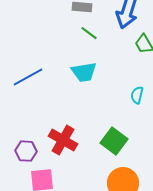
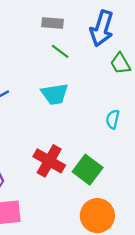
red cross: (63, 140) -> (49, 161), moved

